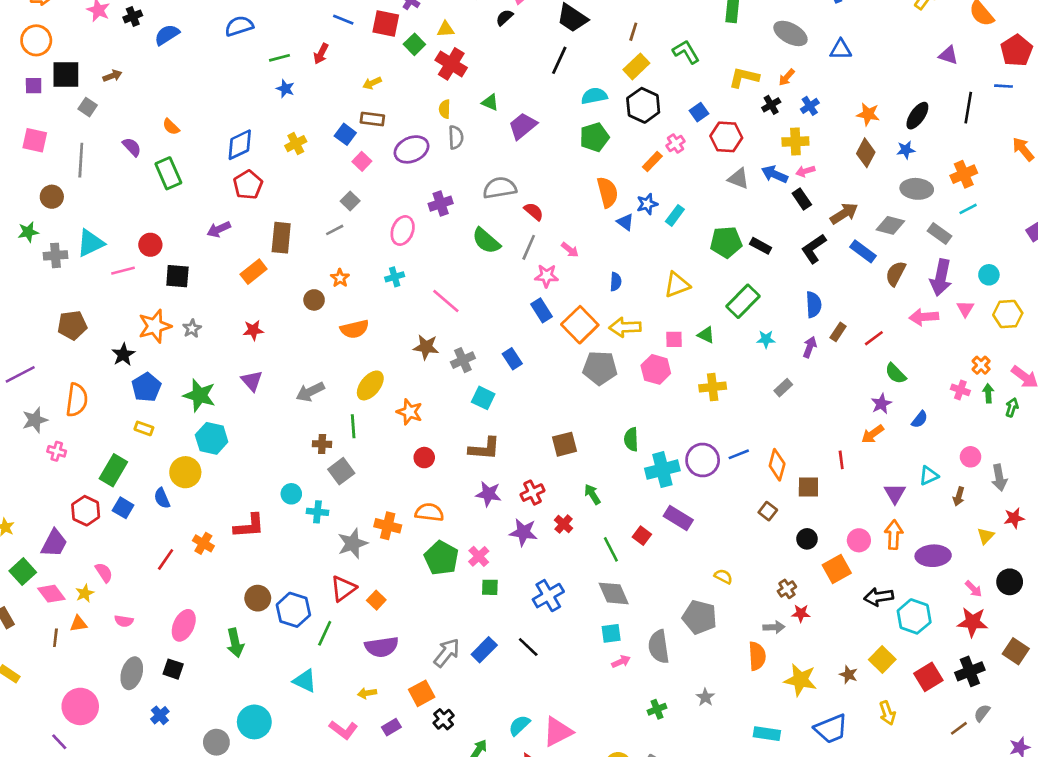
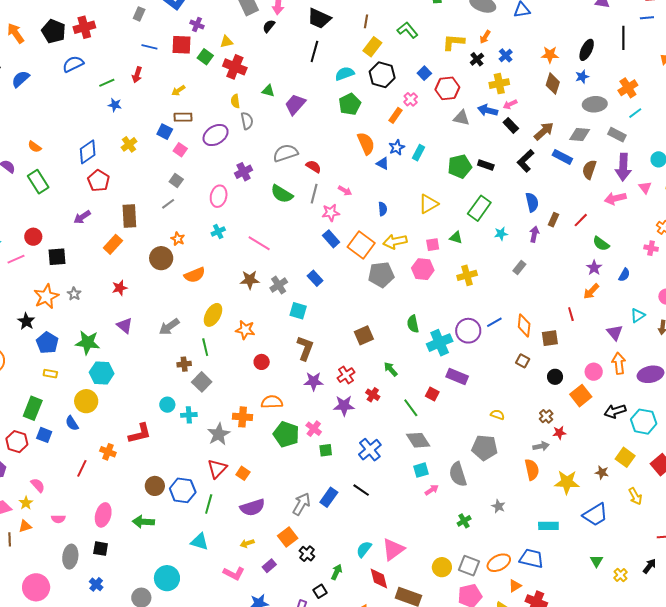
brown circle: (314, 300) -> (161, 258), size x1.5
brown L-shape: (484, 449) -> (305, 348), turned -65
green arrow: (235, 643) -> (143, 522), turned 115

